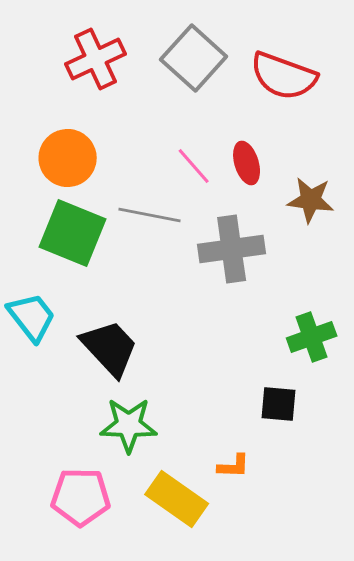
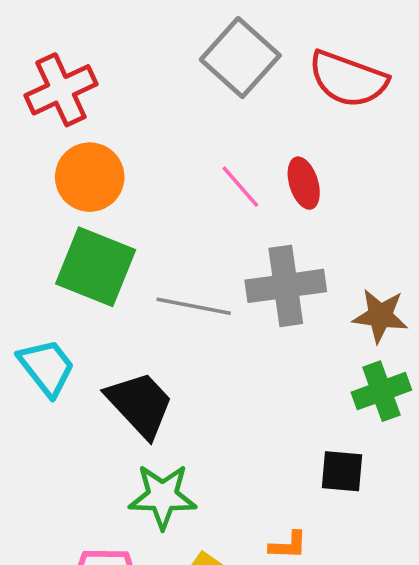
red cross: (96, 59) -> (61, 90), moved
brown star: (311, 200) -> (380, 316), moved
gray line: (150, 215) -> (194, 306), moved

